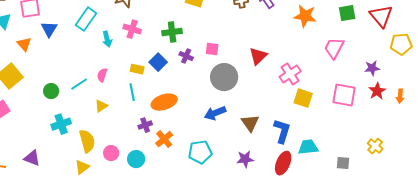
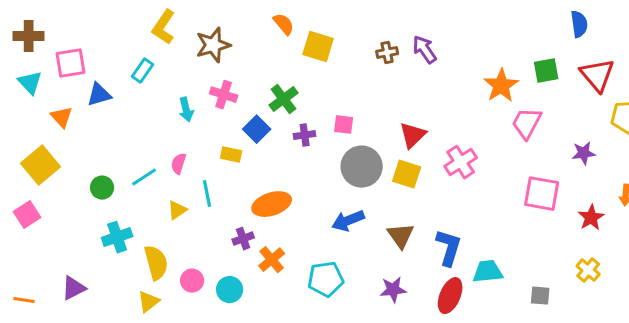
orange star: (305, 16) -> (501, 86), moved, turned 30
cyan rectangle: (86, 19) -> (143, 71), moved, size x0.7
blue triangle: (49, 29) -> (99, 95), turned 42
green cross: (172, 32) -> (284, 99), turned -30
purple cross: (186, 56) -> (305, 135), turned -32
blue square: (158, 62) -> (257, 129), moved
red star: (377, 91) -> (591, 218), moved
cyan line: (132, 92) -> (207, 194), moved
yellow square: (303, 98) -> (407, 174), moved
purple triangle: (32, 158) -> (74, 288), turned -48

